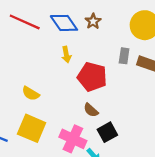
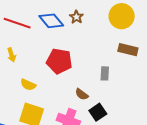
yellow arrow: (66, 55) -> (12, 55), moved
gray rectangle: (124, 56) -> (105, 73), moved
red pentagon: (92, 77) -> (59, 61), moved

